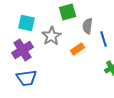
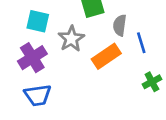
orange rectangle: (78, 49) -> (106, 56), size x1.5

